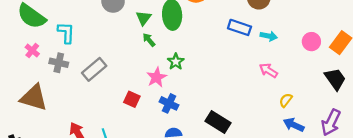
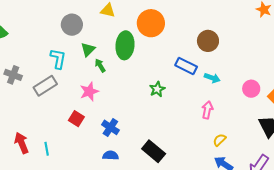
green triangle: (144, 18) -> (88, 50), moved
cyan L-shape: (66, 33) -> (58, 59), moved
green star: (176, 62) -> (157, 89), moved
pink arrow: (268, 70) -> (207, 110), turned 60
pink star: (157, 77) -> (89, 92), moved

